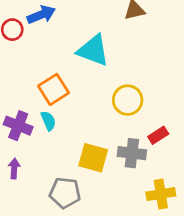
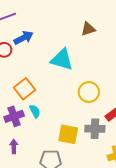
orange square: (54, 89) -> (24, 89), moved
purple cross: (18, 126) -> (14, 116), turned -36

